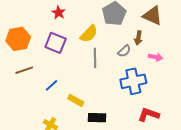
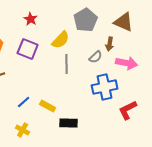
pink arrow: (156, 57) -> (127, 63), size x1.5
blue line: (52, 85) -> (24, 102), moved
red L-shape: (148, 115) -> (128, 110), moved, turned -45

